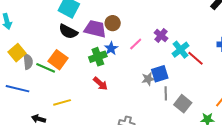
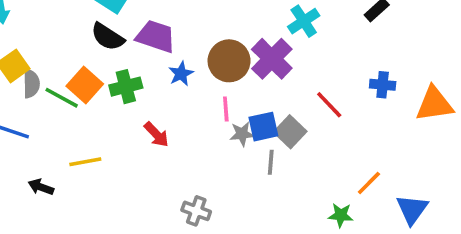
brown circle: (113, 23) -> (229, 61), moved, size x1.5
purple cross: (161, 35) -> (272, 59), size x1.6
pink line: (136, 44) -> (226, 109), moved, turned -56
cyan cross: (181, 50) -> (304, 21), moved
green cross: (98, 57) -> (126, 87), moved
gray square: (183, 104) -> (290, 132), moved

